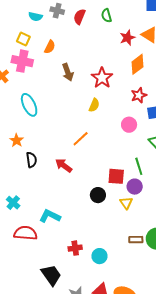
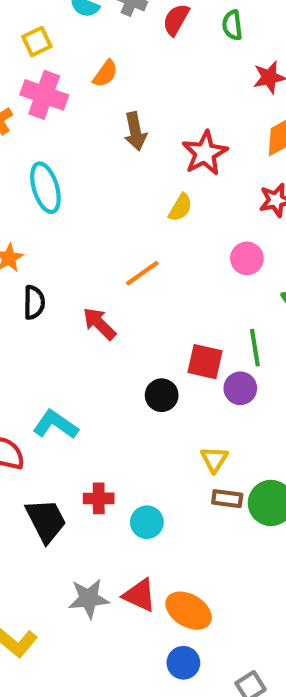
yellow square: (23, 39) -> (37, 42), moved, turned 32
yellow triangle: (126, 203) -> (214, 459), moved
black trapezoid: (51, 275) -> (46, 521), moved

